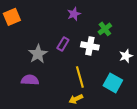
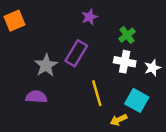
purple rectangle: (63, 44) -> (76, 53), size x1.5
white cross: (90, 46) -> (125, 62), moved
yellow arrow: (76, 99) -> (119, 120), moved

